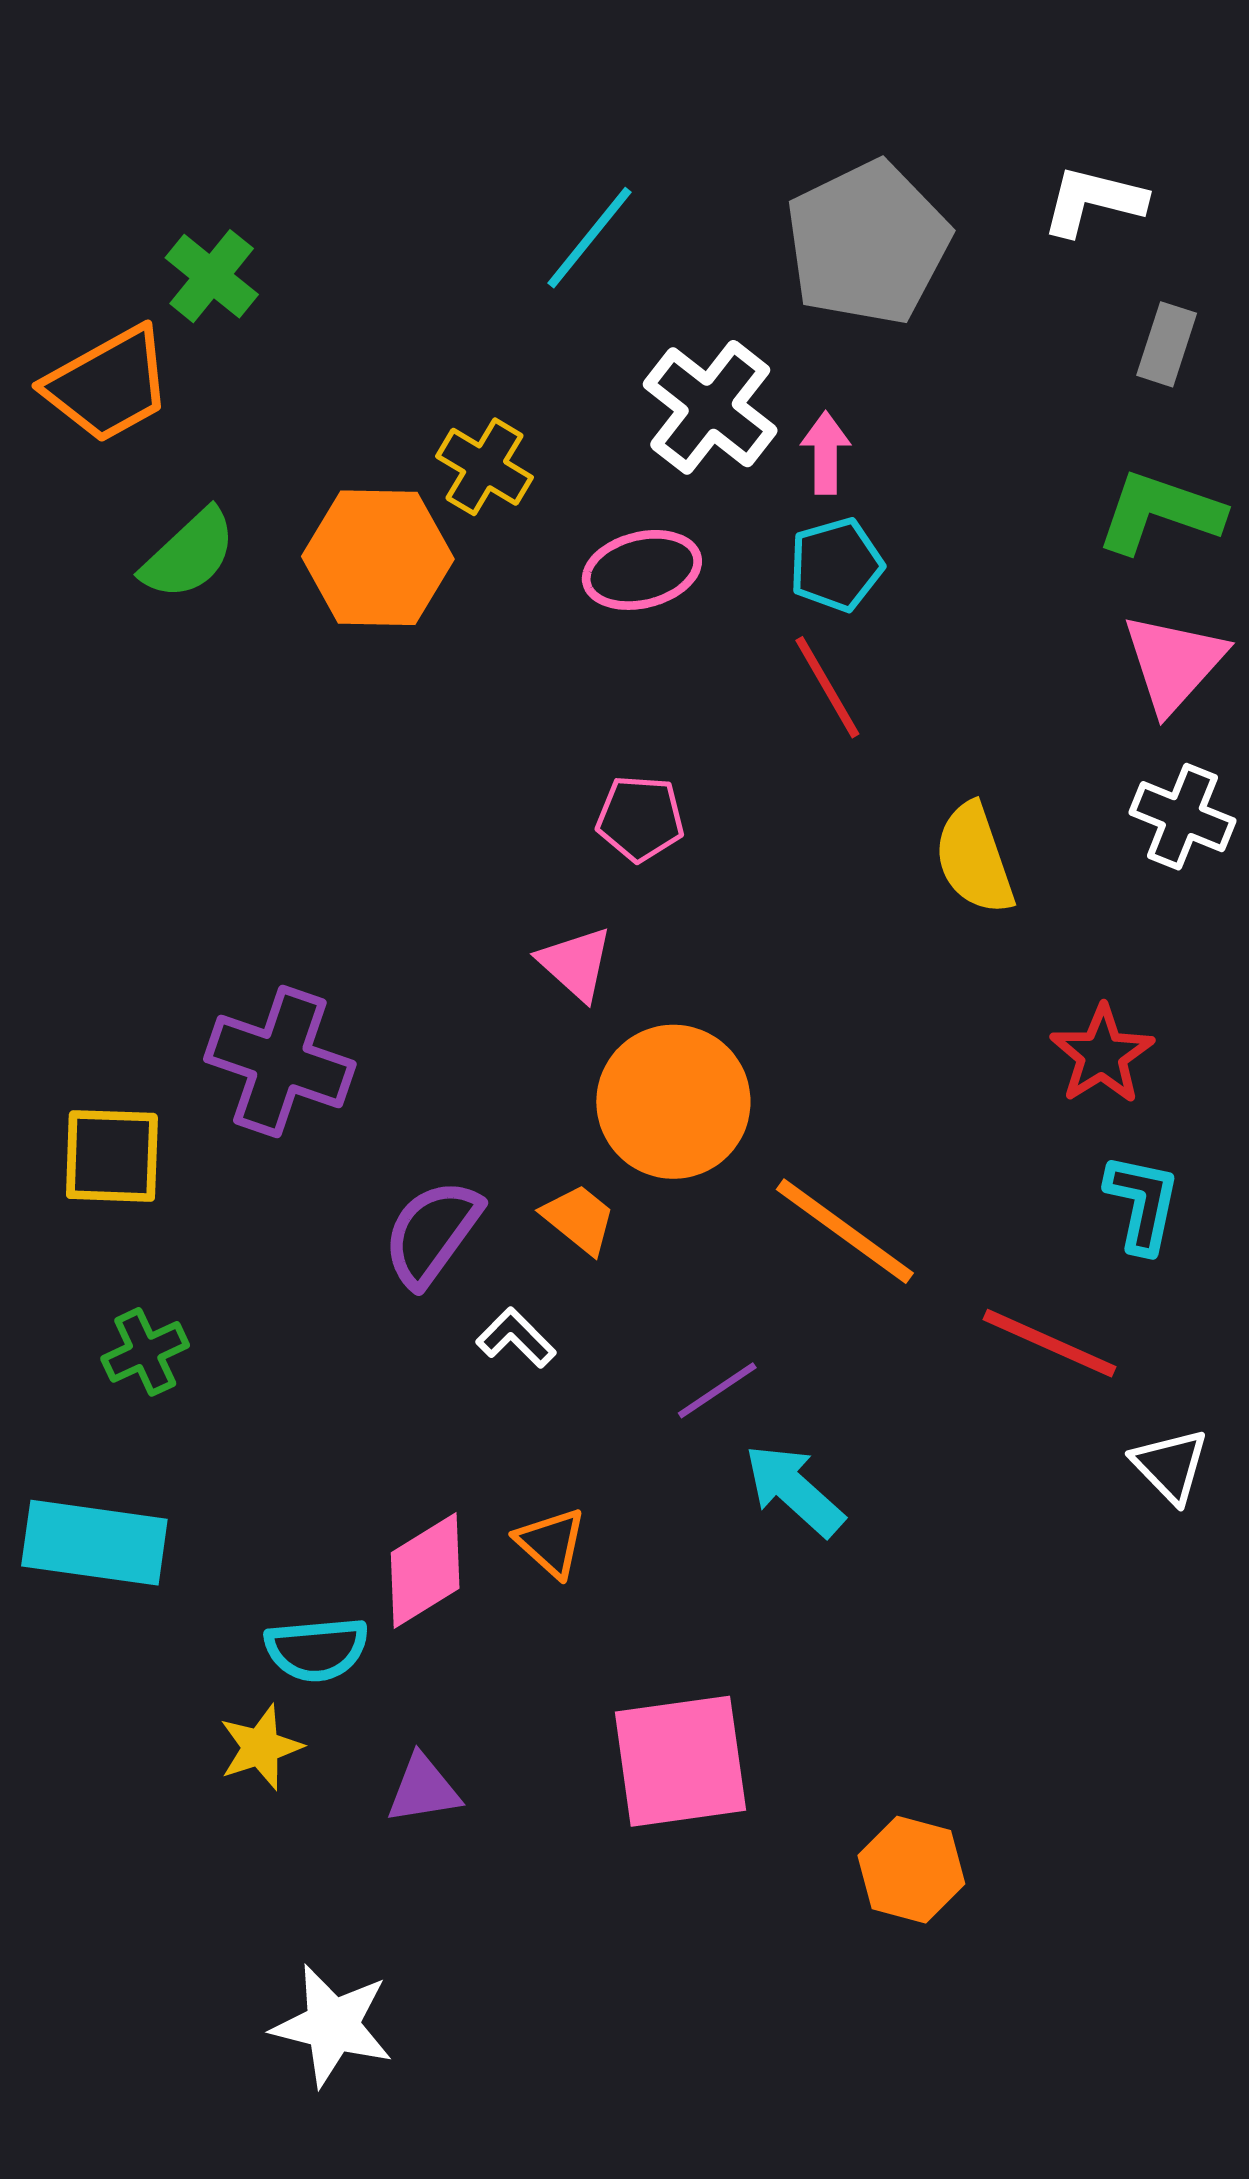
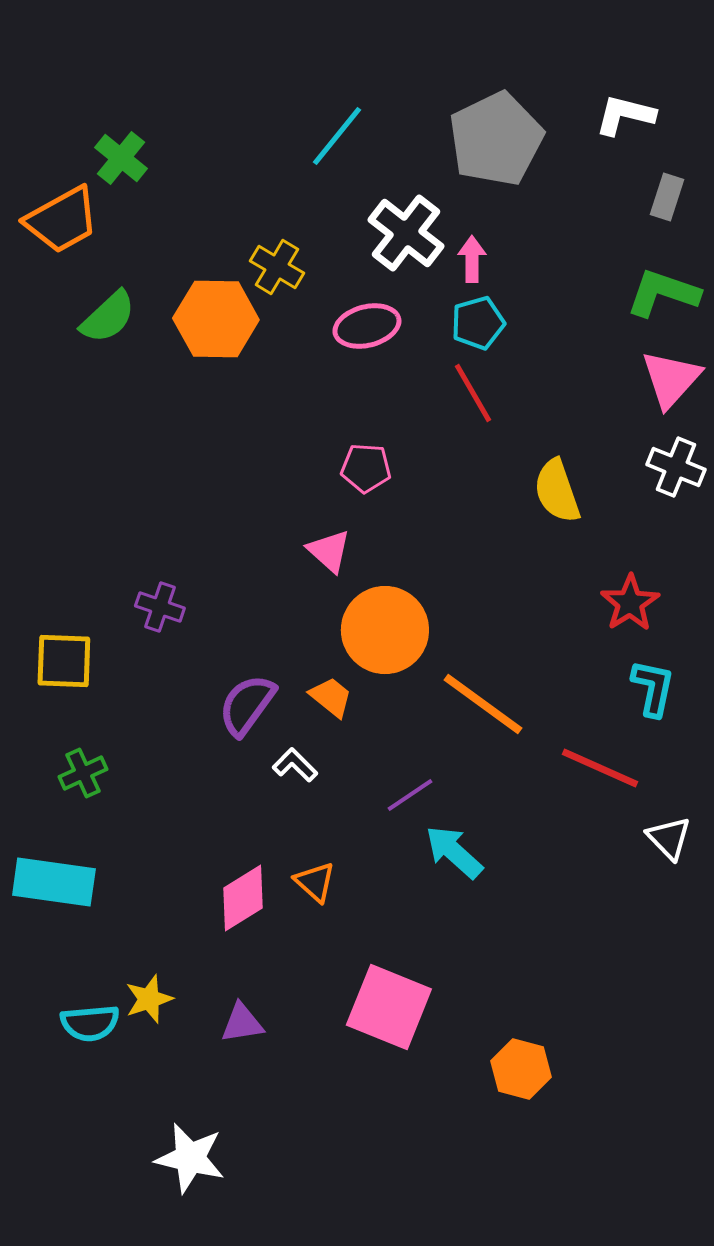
purple cross: (280, 1062) -> (160, 607), size x0.6
cyan semicircle: (317, 1649) -> (90, 1023), moved
pink square: (680, 1761) -> (389, 1007), turned 30

